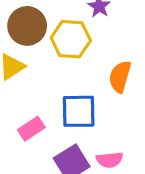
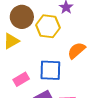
orange semicircle: (120, 77) -> (77, 51), turned 30

